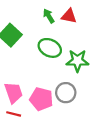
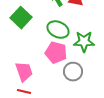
pink pentagon: (41, 99) -> (56, 53), moved

